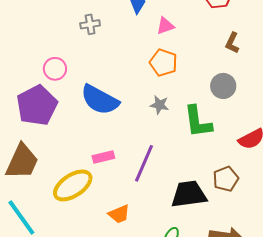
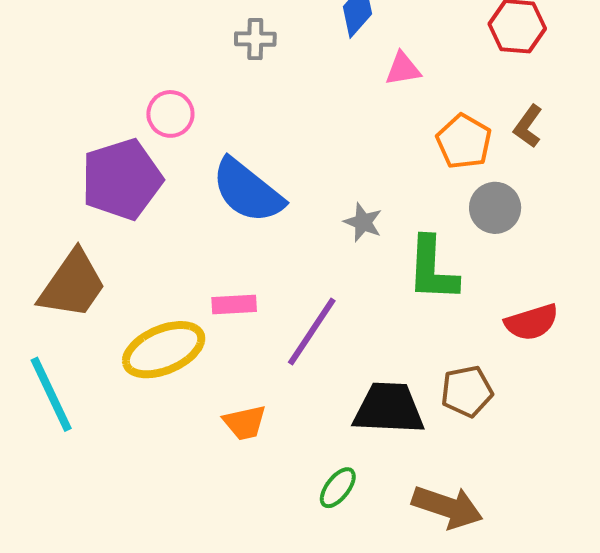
orange pentagon: (163, 63) -> (464, 142), moved

